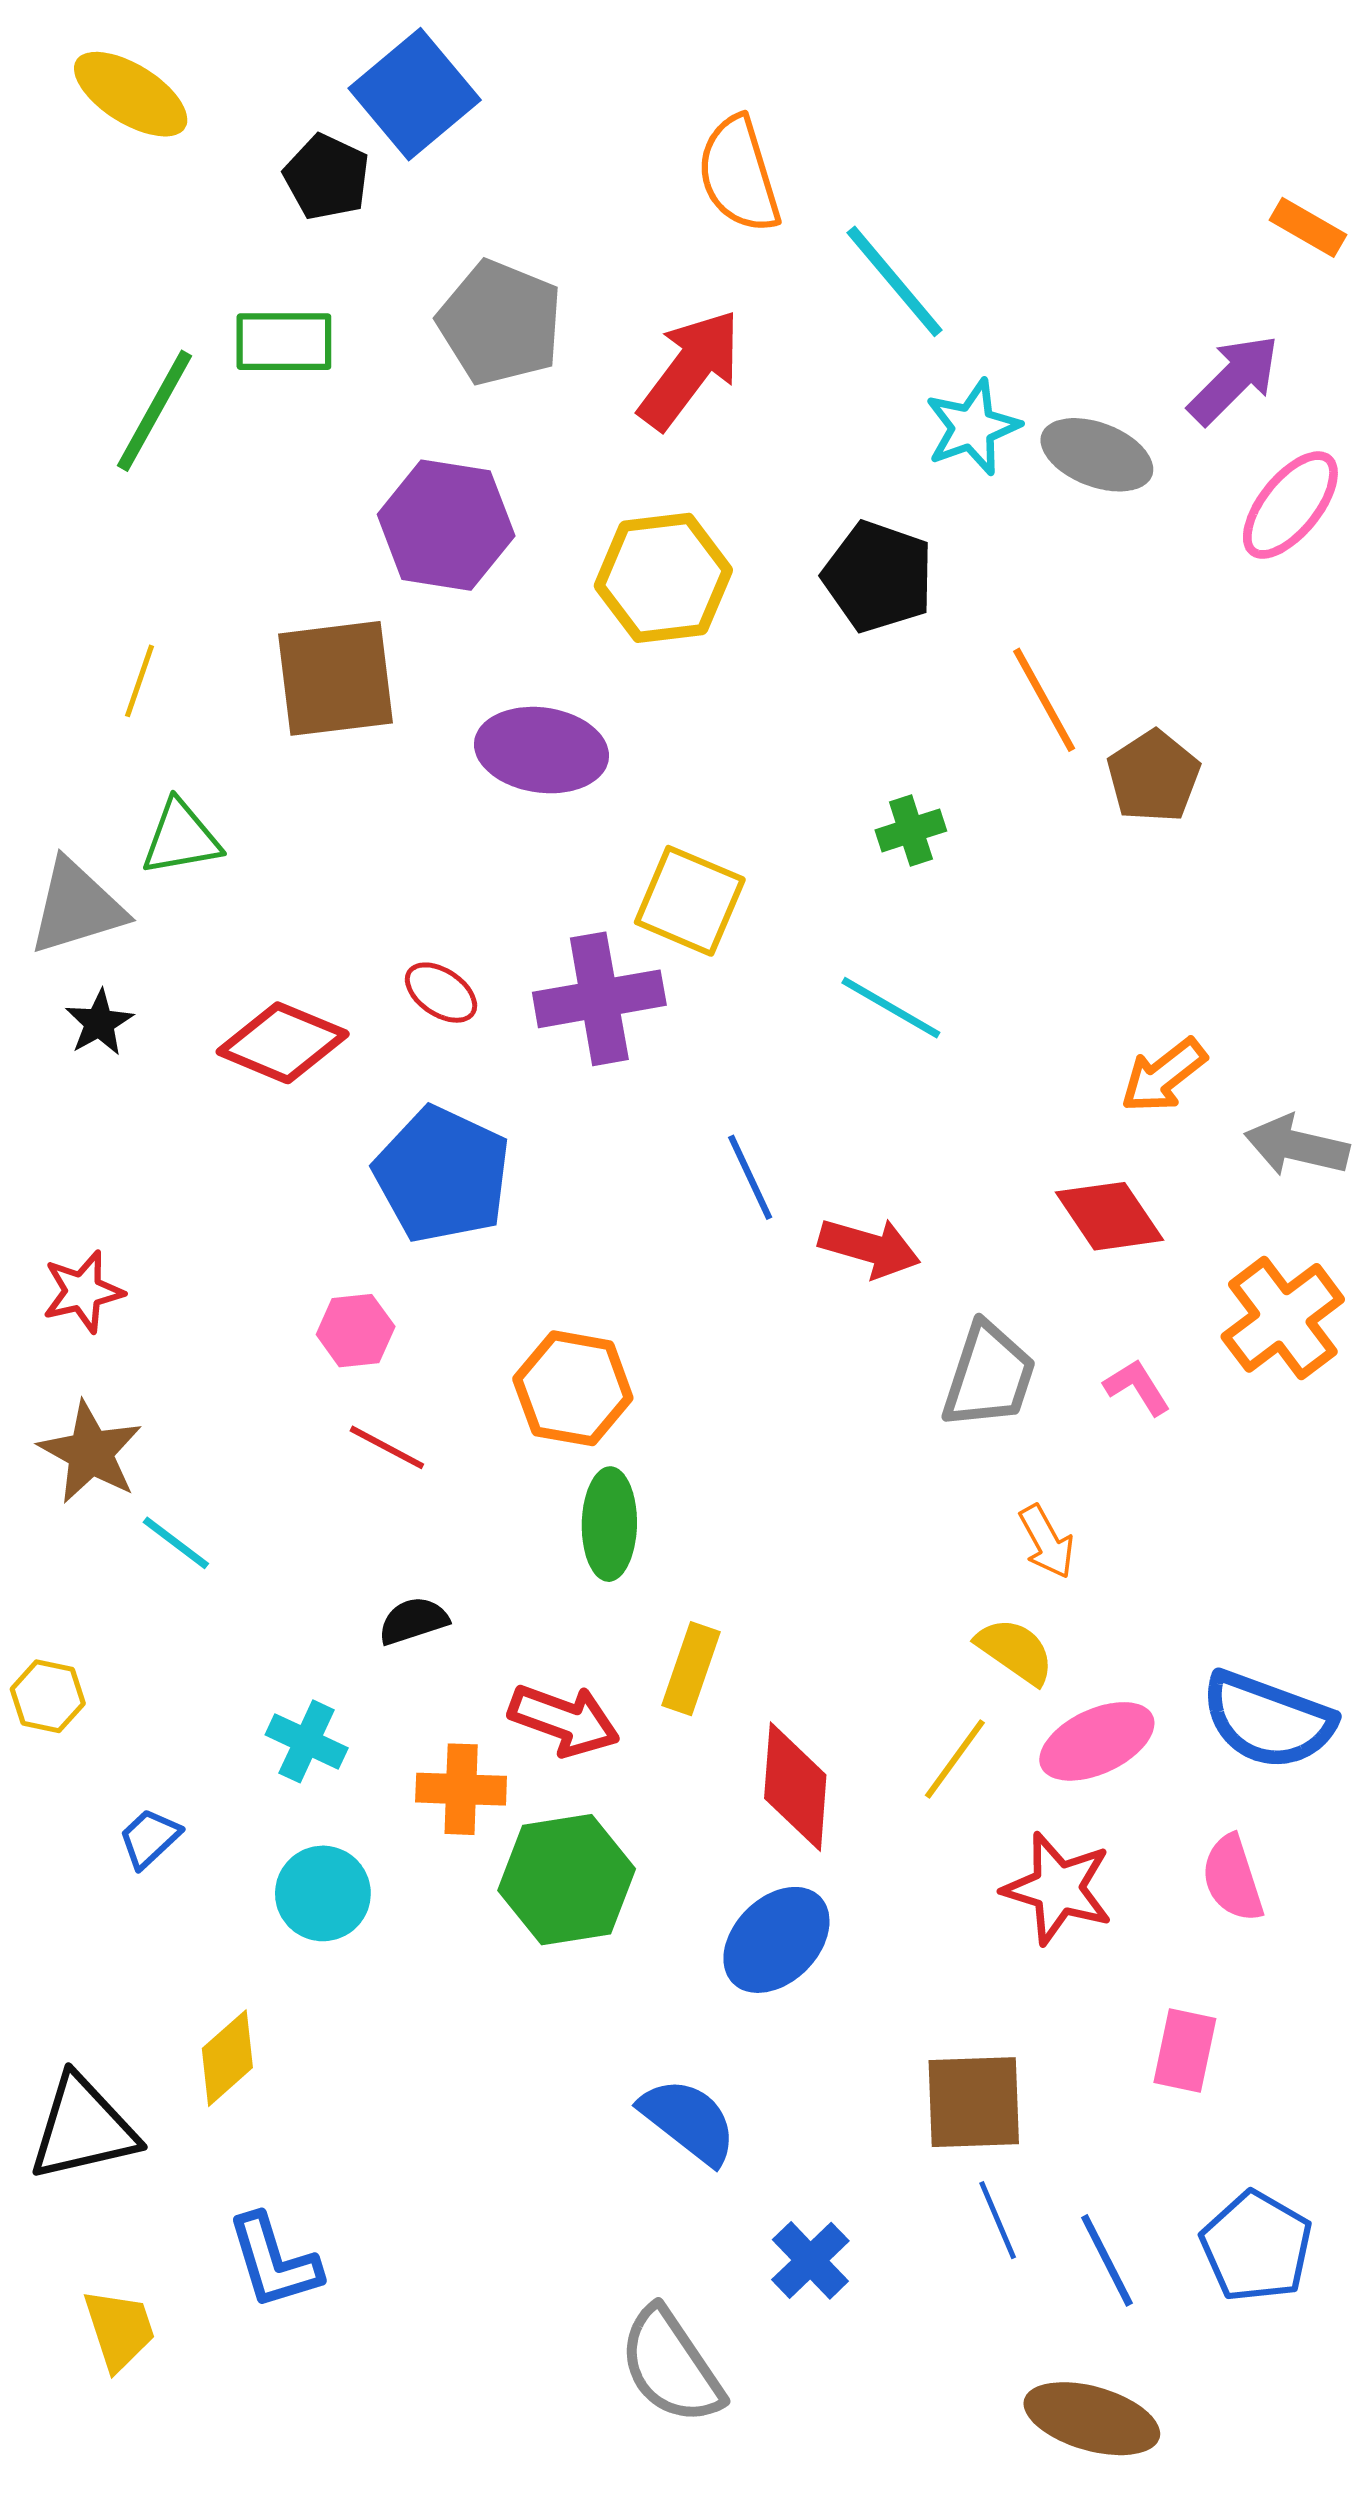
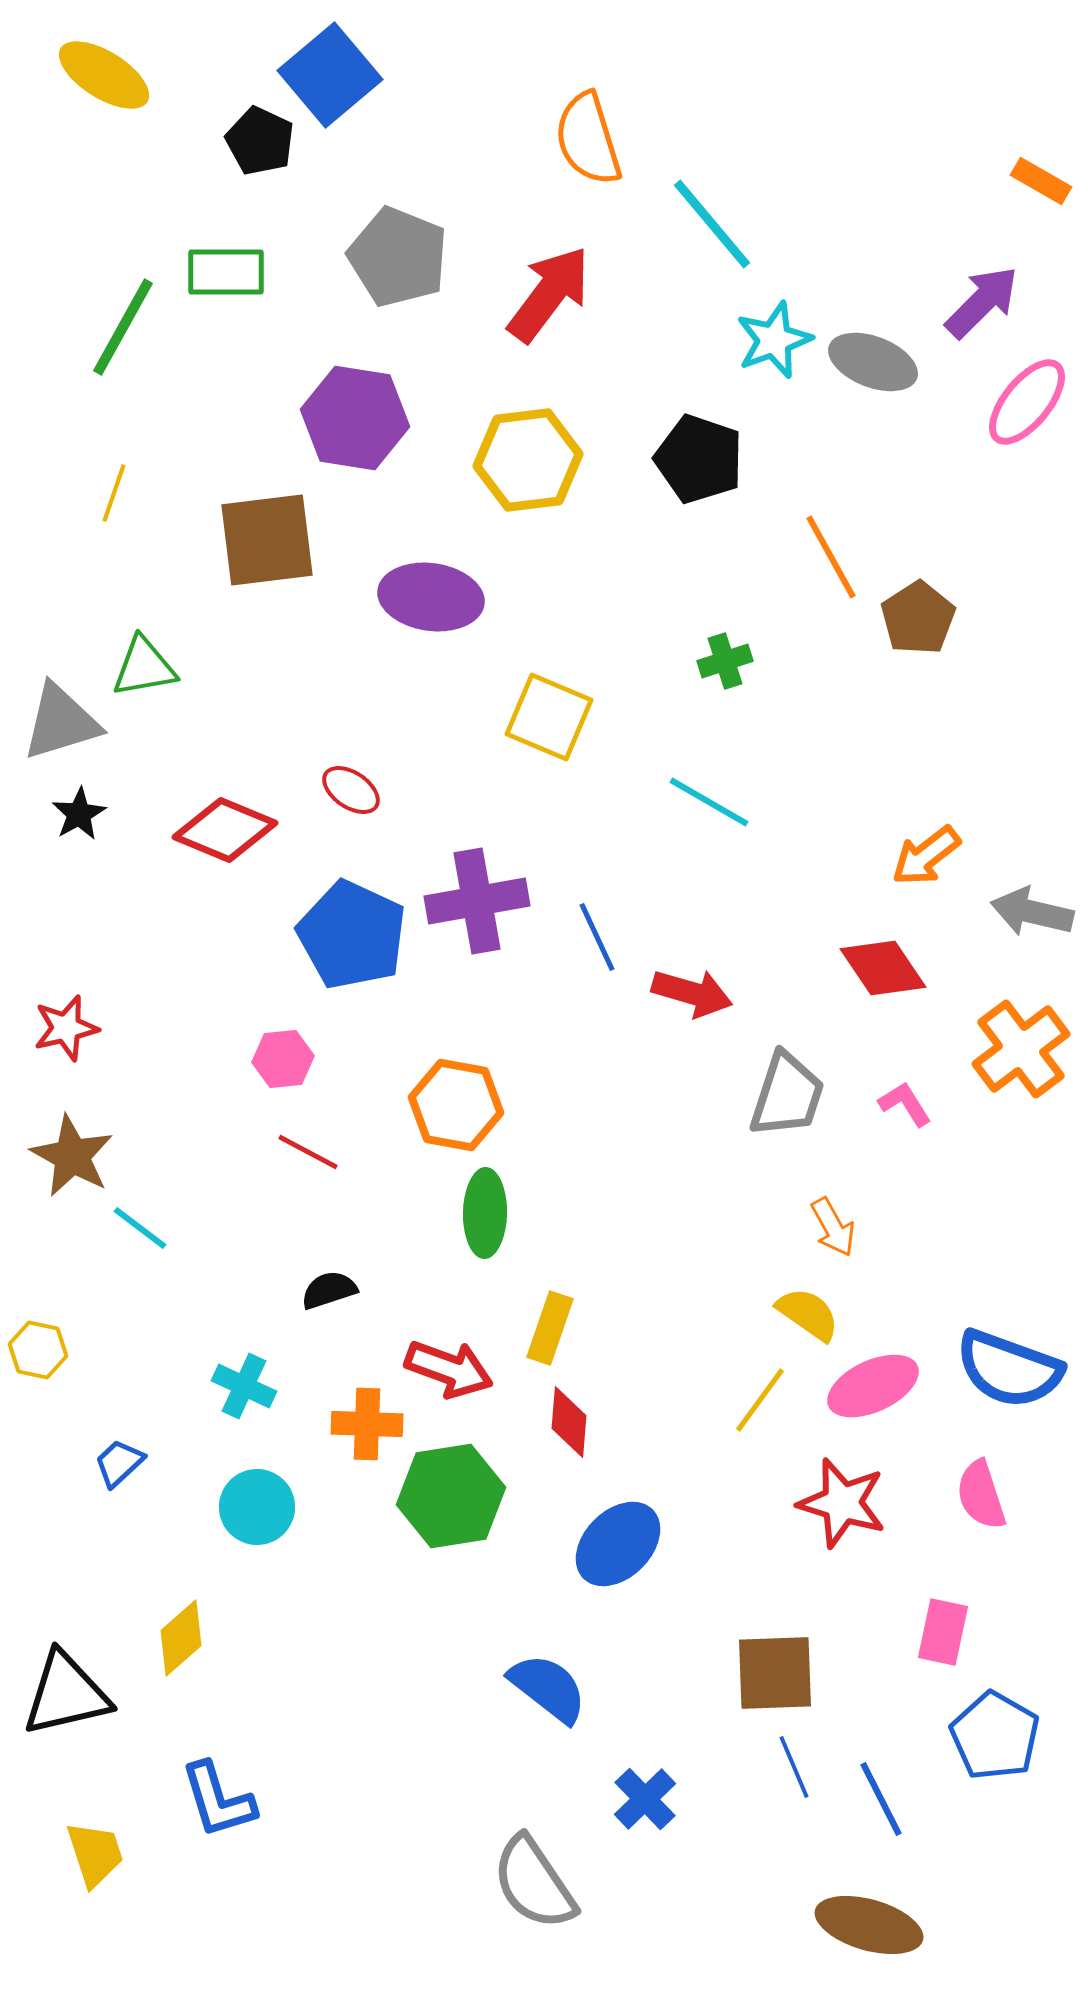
yellow line: (139, 681) -> (114, 493), moved
purple cross: (599, 999) -> (477, 901), moved
red diamond: (795, 1787) -> (569, 1422), moved, size x0.7
blue pentagon: (1256, 2247) -> (995, 1736), moved

